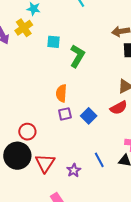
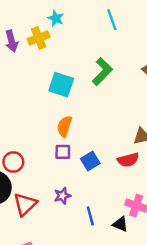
cyan square: (54, 42) -> (61, 85), moved, size x1.5
green L-shape: (77, 56) -> (102, 71), moved
purple star: (74, 170) -> (62, 196), moved

